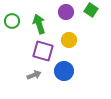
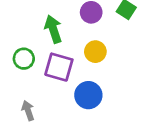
green circle: (12, 21) -> (24, 59), moved
gray arrow: (34, 75) -> (28, 111), moved, turned -88

